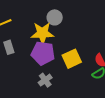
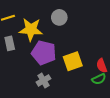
yellow star: (42, 33) -> (31, 29), moved

